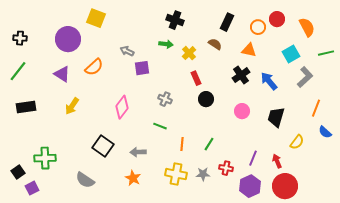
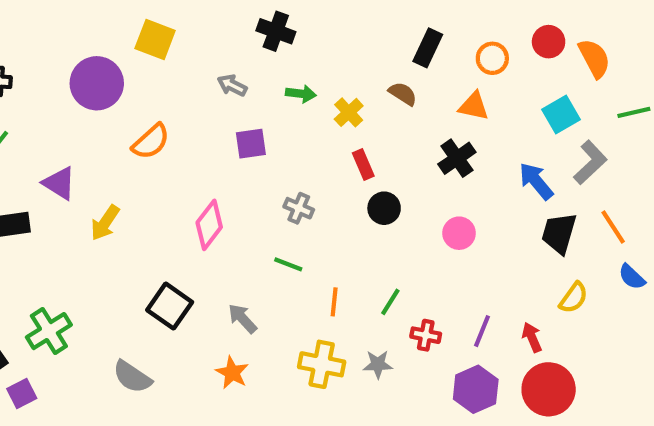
red circle: (277, 19) -> (549, 42), moved
black cross: (175, 20) -> (276, 31), moved
gray arrow: (127, 51) -> (232, 85), moved
purple triangle: (62, 74) -> (59, 183), moved
blue arrow: (269, 81) -> (536, 181), moved
orange line: (316, 108) -> (613, 227), turned -54
black trapezoid: (276, 117) -> (559, 233), moved
gray arrow: (138, 152) -> (243, 319), turned 49
green cross: (45, 158) -> (49, 331), turned -30
red cross: (226, 168) -> (426, 335), moved

